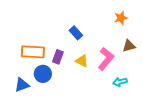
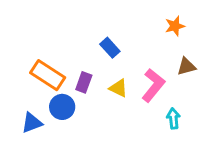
orange rectangle: (33, 52) -> (48, 75), turned 30
cyan arrow: (120, 82) -> (173, 119), turned 96

